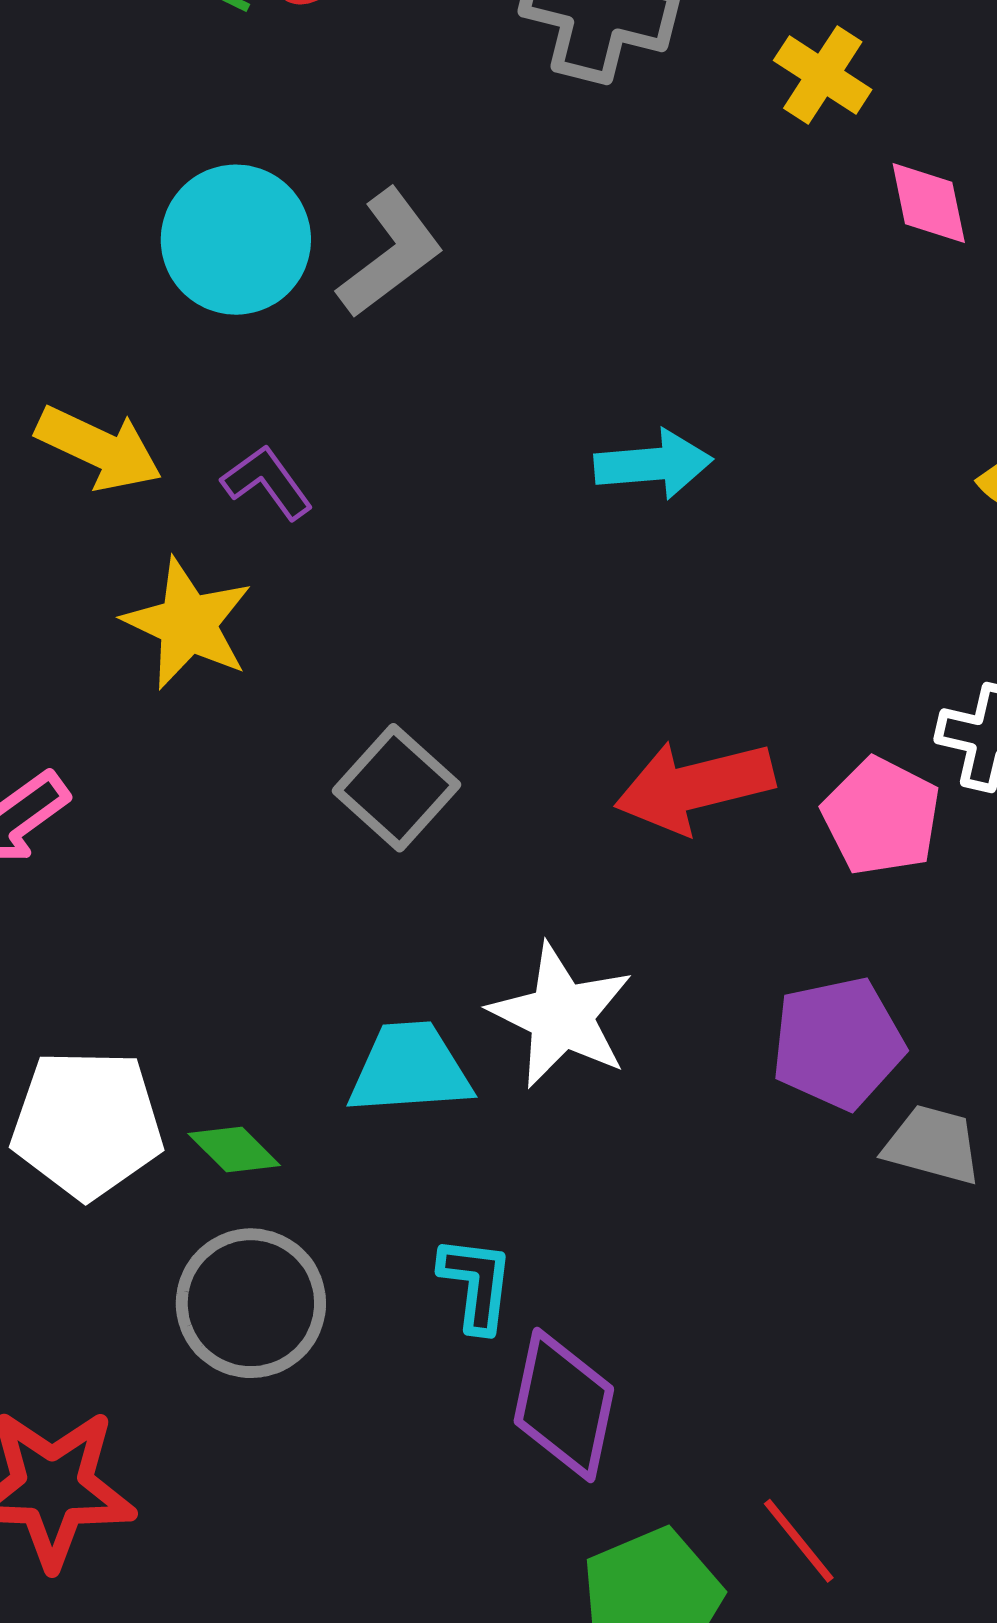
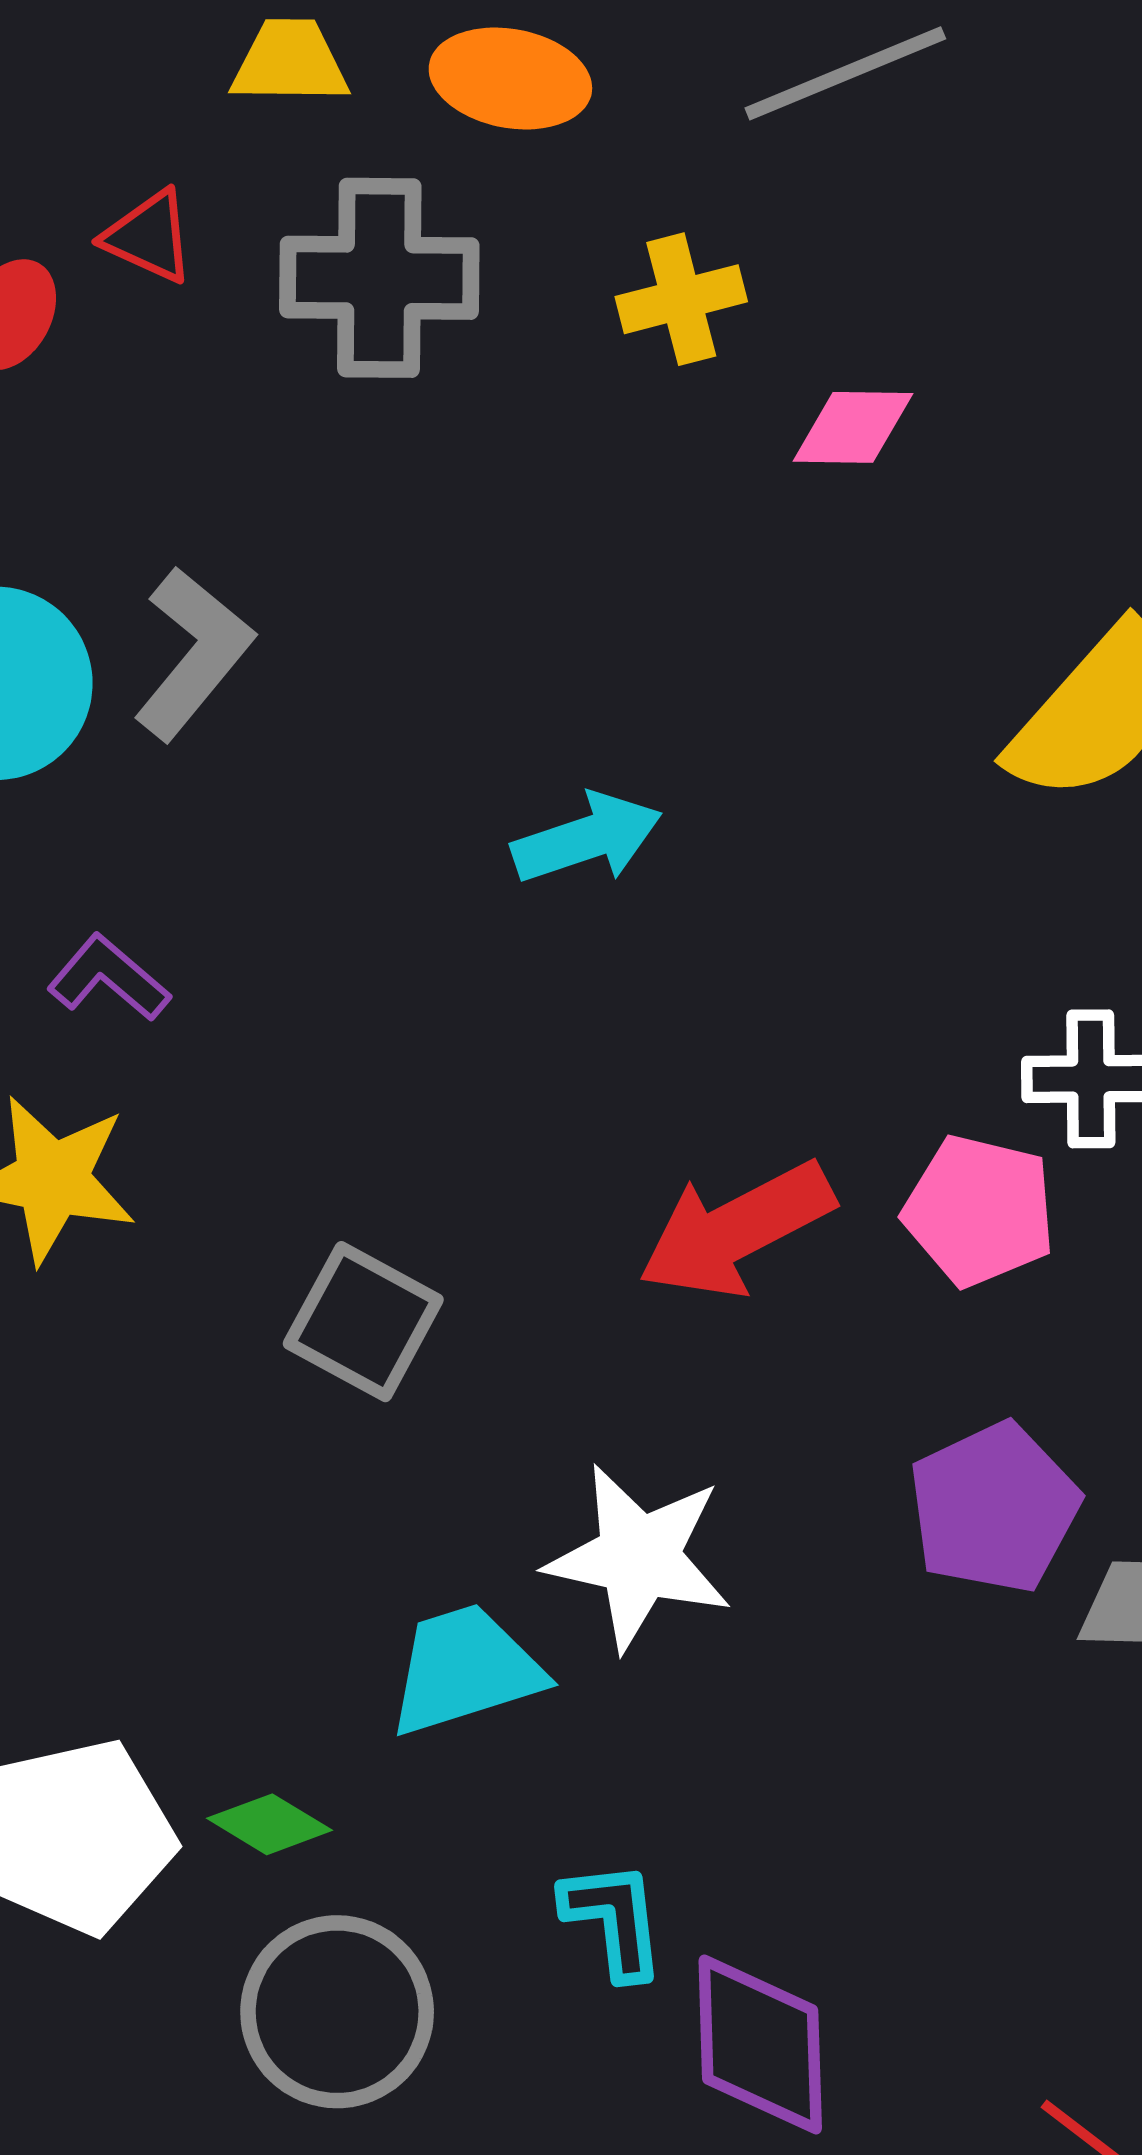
yellow cross: (823, 75) -> (681, 299), turned -34
pink diamond: (929, 203) -> (853, 427), turned -64

